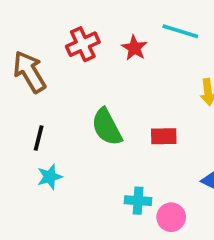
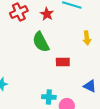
green semicircle: (107, 127) -> (41, 42), moved

